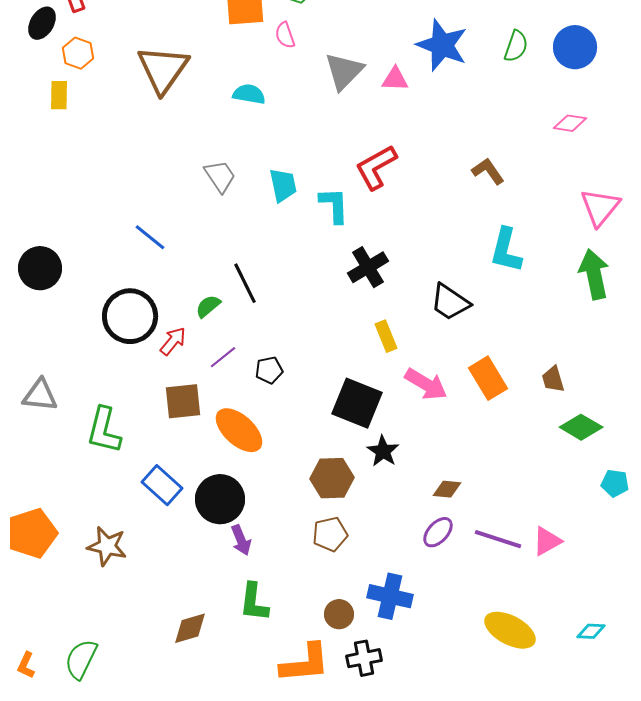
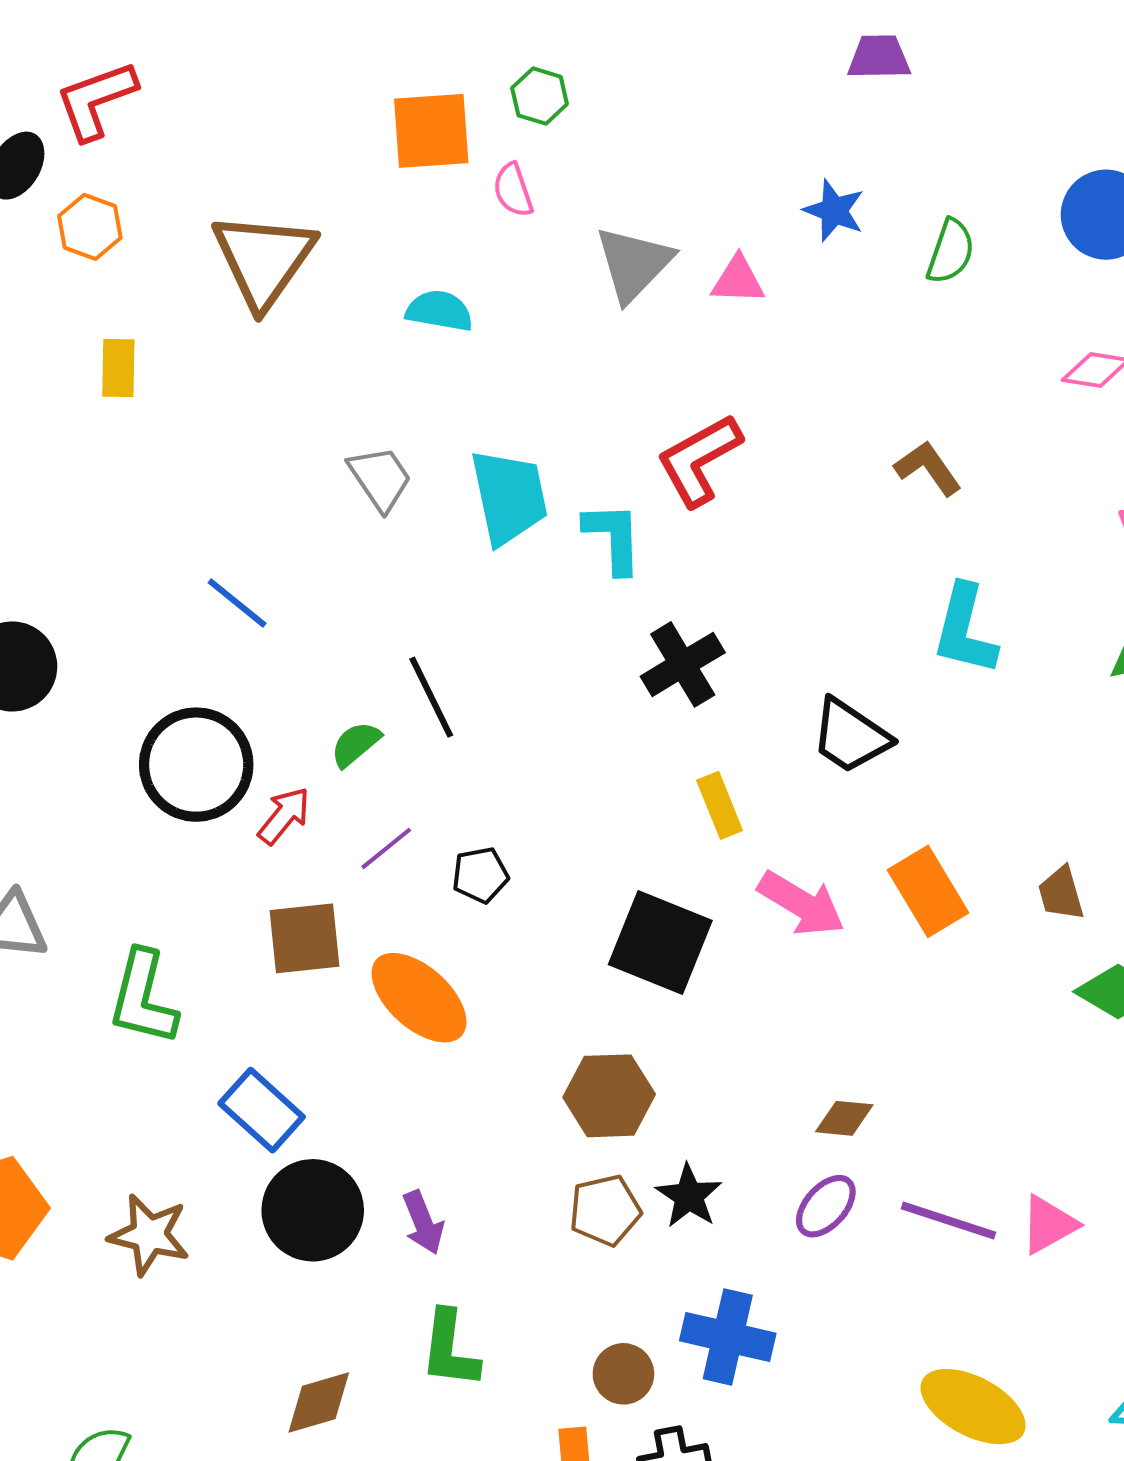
blue star: (442, 45) -> (834, 211), size x0.6
green semicircle: (516, 46) -> (951, 251), moved
yellow rectangle: (59, 95) -> (118, 368), moved
cyan trapezoid: (283, 185) -> (509, 497), size x1.4
black star: (383, 451) -> (689, 1196), moved
black circle: (220, 499) -> (313, 1210), moved

